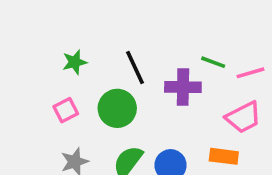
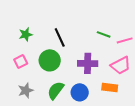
purple cross: (183, 87) -> (88, 63), moved

